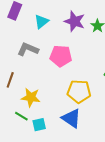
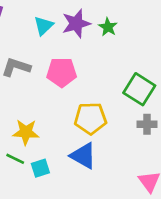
purple star: (75, 21) -> (76, 24), turned -30
cyan triangle: (42, 22) -> (43, 26), moved

